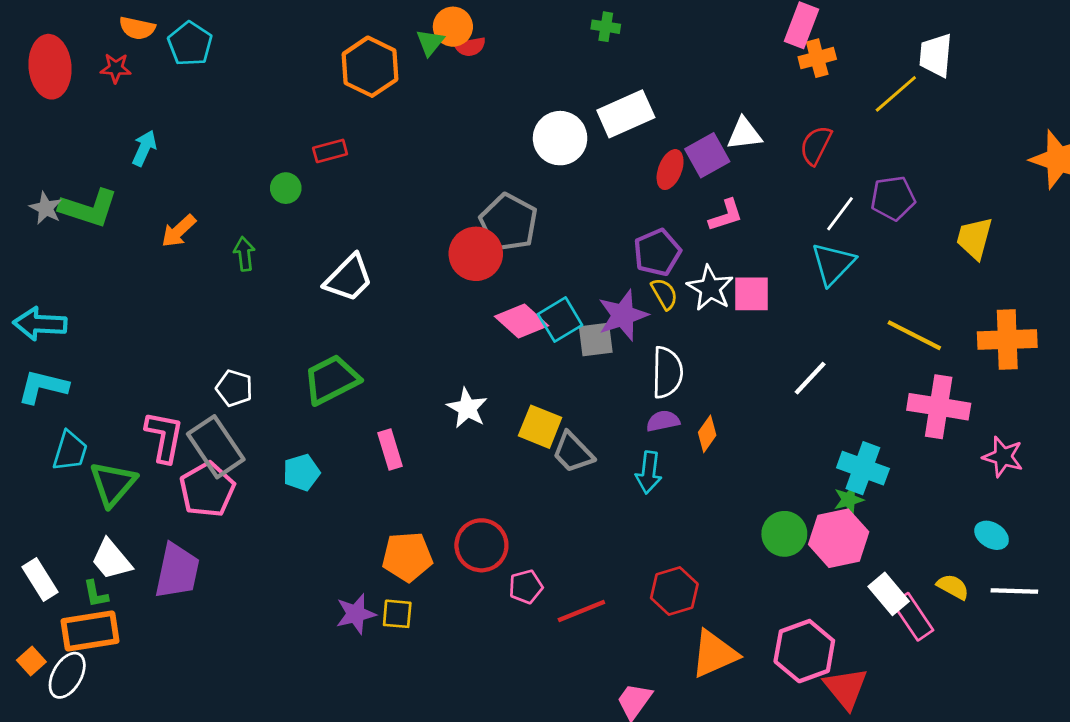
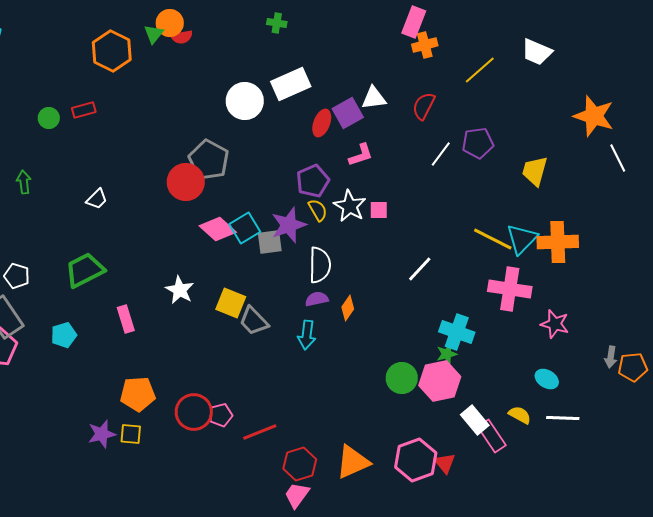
white trapezoid: (936, 55) -> (537, 52), moved, turned -72
green circle: (286, 188) -> (49, 118), moved
cyan triangle: (833, 264) -> (522, 239), moved
white trapezoid: (349, 278) -> (97, 199), size x0.6
pink square: (751, 294) -> (379, 210), size x0.7
red circle: (481, 545) -> (194, 412), moved
red hexagon: (674, 591) -> (300, 464), moved
red triangle: (846, 688) -> (445, 463), moved, size x0.7

